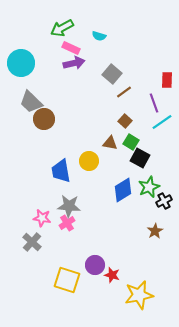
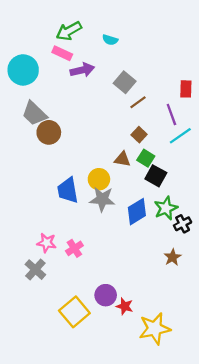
pink rectangle: (71, 48) -> (62, 53), moved
gray star: (69, 206) -> (102, 199), moved
yellow square: (67, 280) -> (74, 312), turned 32

